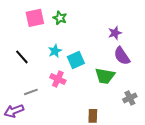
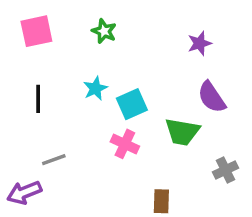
pink square: (35, 18) -> (36, 31), moved
purple star: (115, 33) -> (199, 43), moved
black line: (22, 57) -> (38, 99), turned 42
pink cross: (58, 79) -> (125, 144), moved

